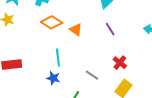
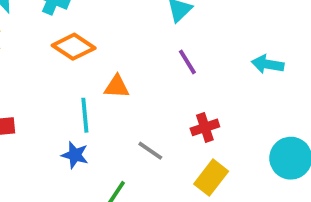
orange triangle: (76, 30) -> (117, 87), moved, turned -32
red cross: (120, 63) -> (205, 127), turned 32

